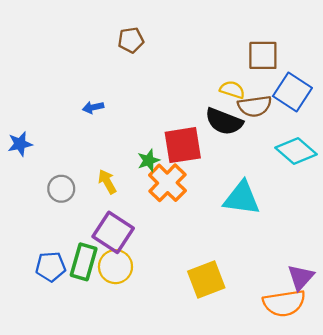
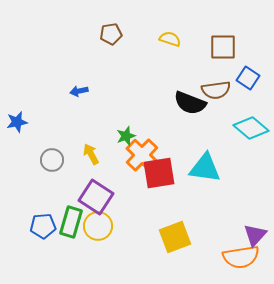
yellow semicircle: (232, 90) -> (170, 39), moved
blue square: (292, 92) -> (248, 78), size x0.7
red square: (183, 145) -> (159, 173), moved

